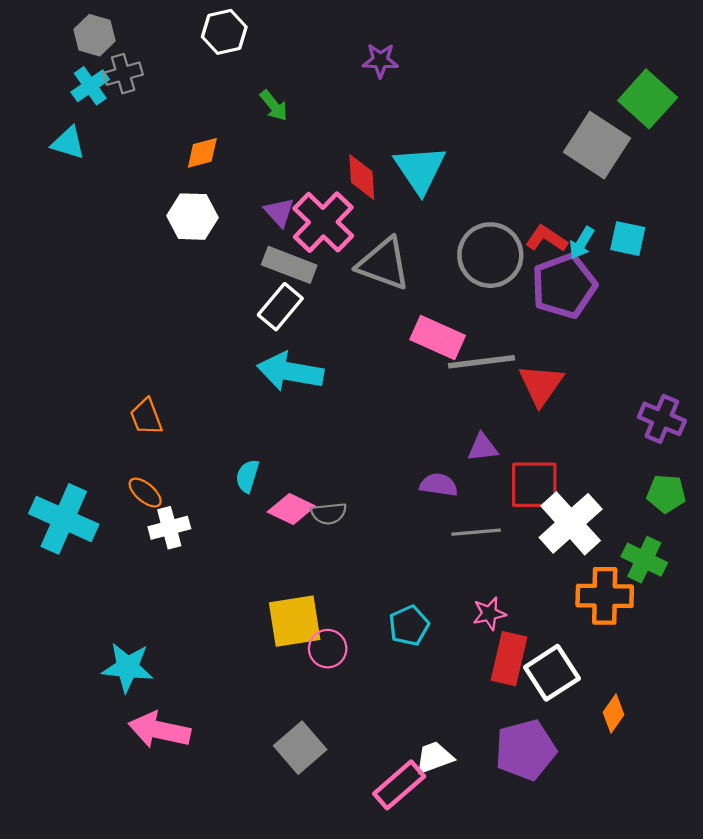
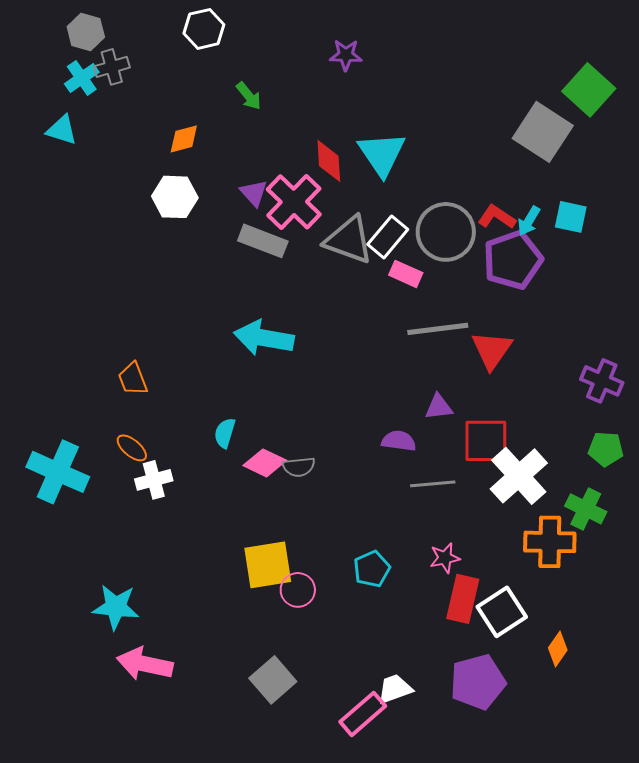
white rectangle: (280, 307) -> (388, 237), moved
pink rectangle: (438, 338) -> (406, 274), moved, size x0.7

